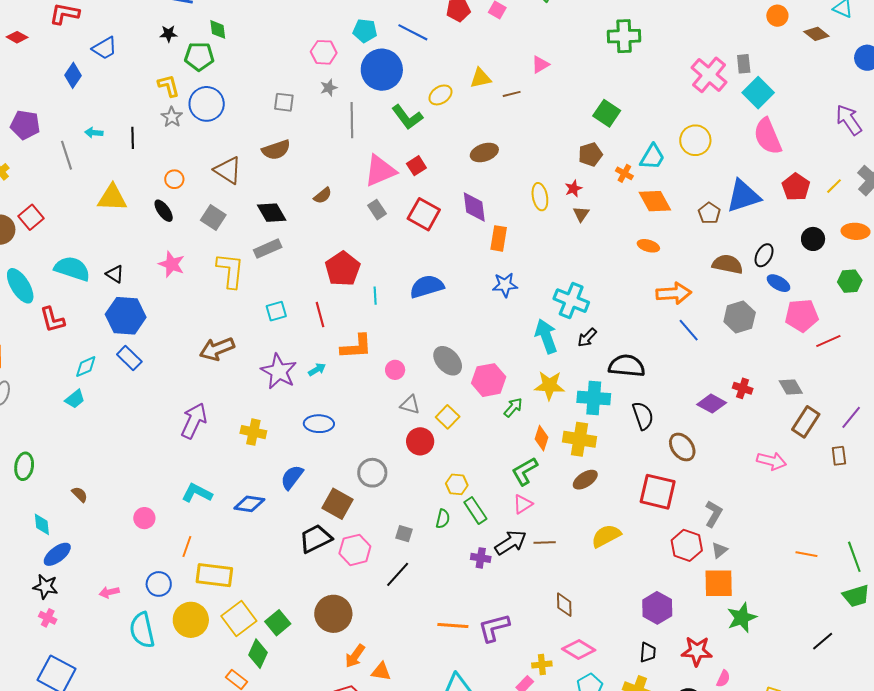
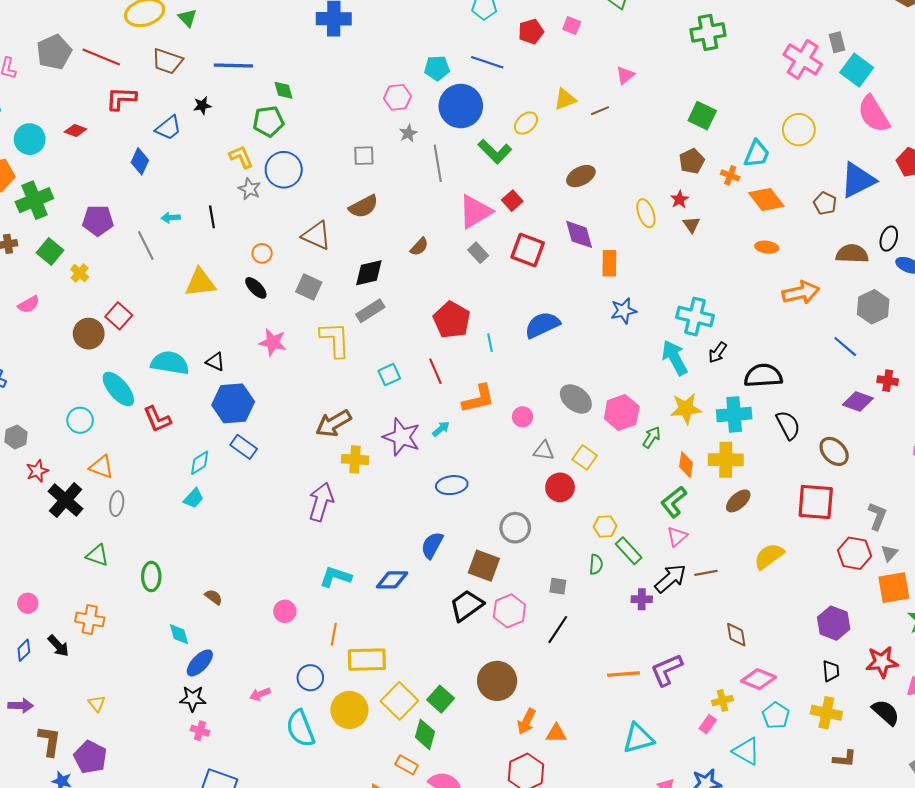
black star: (168, 34) -> (202, 106), moved
black diamond: (272, 213) -> (369, 273), turned -64
blue line: (689, 330) -> (845, 347), moved
yellow cross: (253, 432) -> (355, 459), moved

